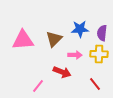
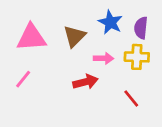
blue star: (80, 29) -> (110, 22), turned 30
red arrow: (62, 72) -> (85, 82), turned -36
pink line: (38, 86) -> (23, 79), moved

